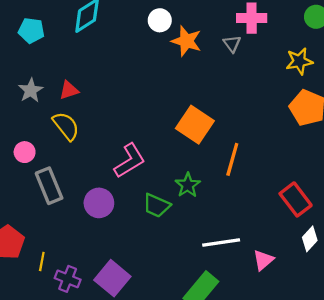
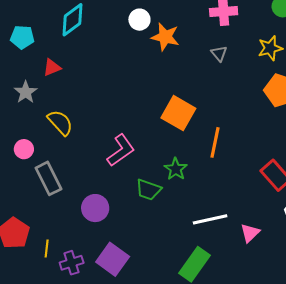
gray triangle: (232, 44) -> (219, 54), moved
red triangle: (69, 90) -> (52, 67), moved
purple circle: (99, 203) -> (95, 208), moved
purple cross: (68, 279) -> (72, 263), turned -35

